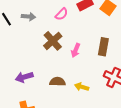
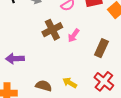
pink arrow: (76, 50) -> (74, 36), moved
brown semicircle: (57, 82) -> (44, 86), moved

